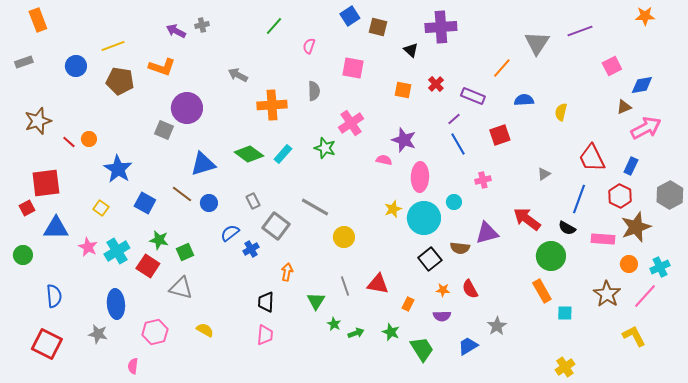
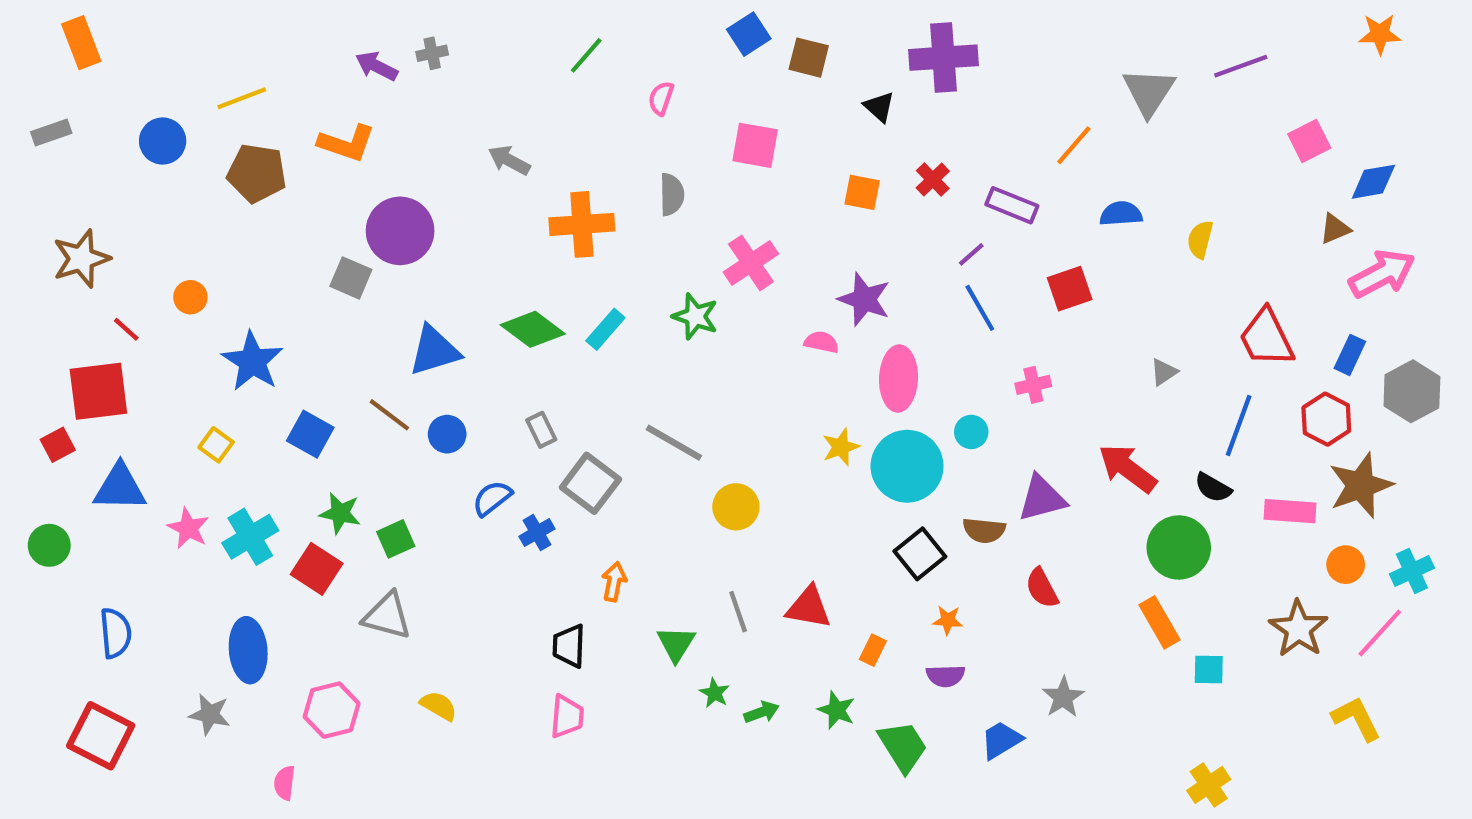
red line: (69, 142) -> (126, 329), moved
gray hexagon: (670, 195) -> (1412, 391), moved
red semicircle: (470, 289) -> (1042, 588), moved

